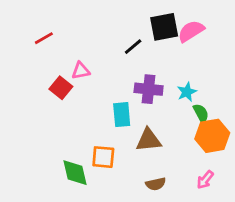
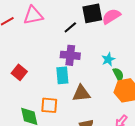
pink triangle: (81, 71) -> (33, 15), moved, size x1.5
red square: (61, 88) -> (19, 72), moved
purple cross: (149, 89) -> (70, 55), moved

